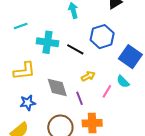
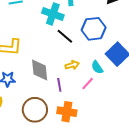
cyan cross: (47, 42) -> (53, 14), moved
cyan semicircle: (123, 82) -> (97, 67), moved

